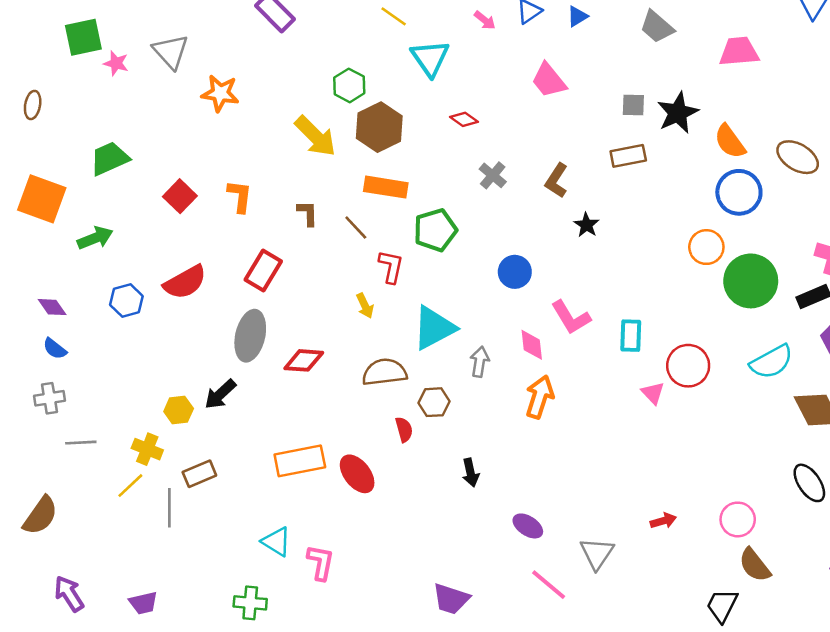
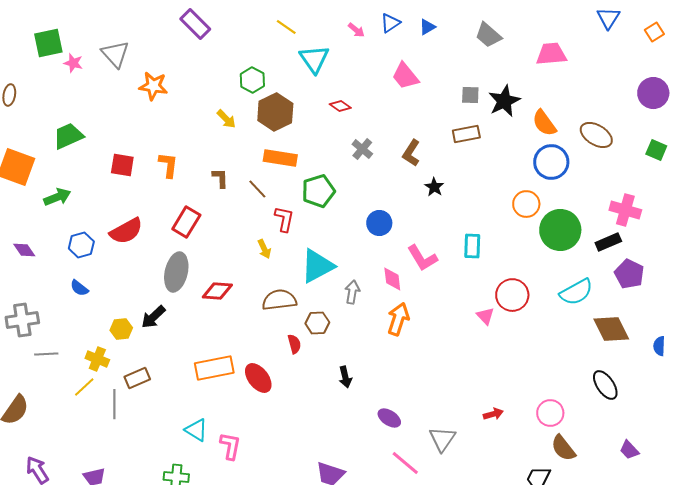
yellow arrow: (315, 136) -> (226, 119), size x0.6
red square: (180, 196) -> (122, 165), turned -35
cyan rectangle: (631, 336) -> (472, 246), moved
blue semicircle: (55, 349) -> (79, 288), moved
gray cross: (50, 398) -> (22, 320), size x1.4

